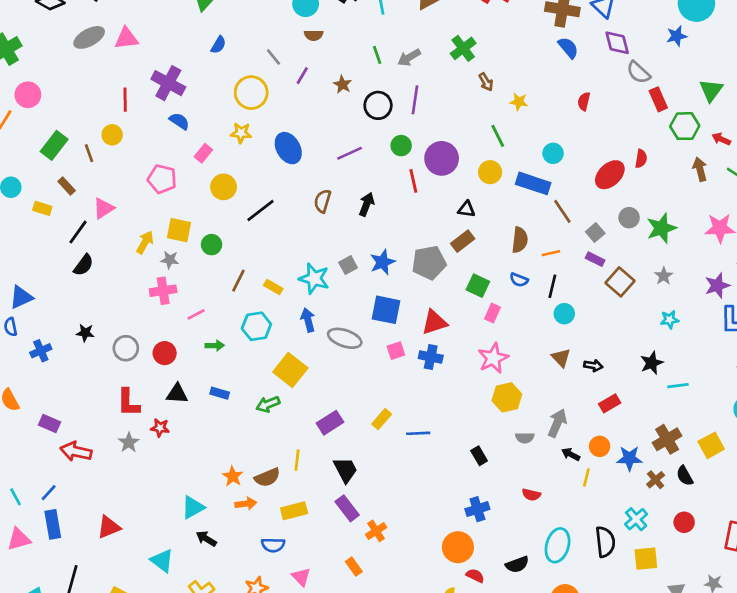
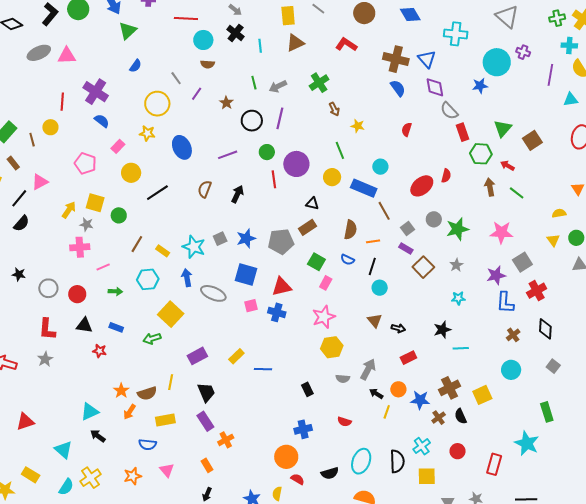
red star: (160, 428) -> (99, 351), moved
orange arrow: (246, 504) -> (130, 412), turned 126

